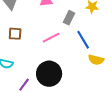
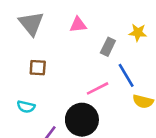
pink line: (51, 38) -> (98, 88), moved

